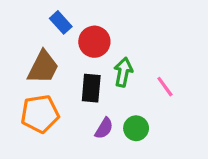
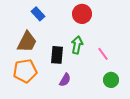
red circle: (94, 42) -> (82, 14), moved
green circle: (136, 128) -> (111, 80), moved

